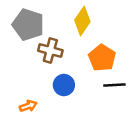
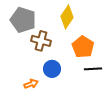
orange arrow: (28, 106) -> (31, 84), moved

